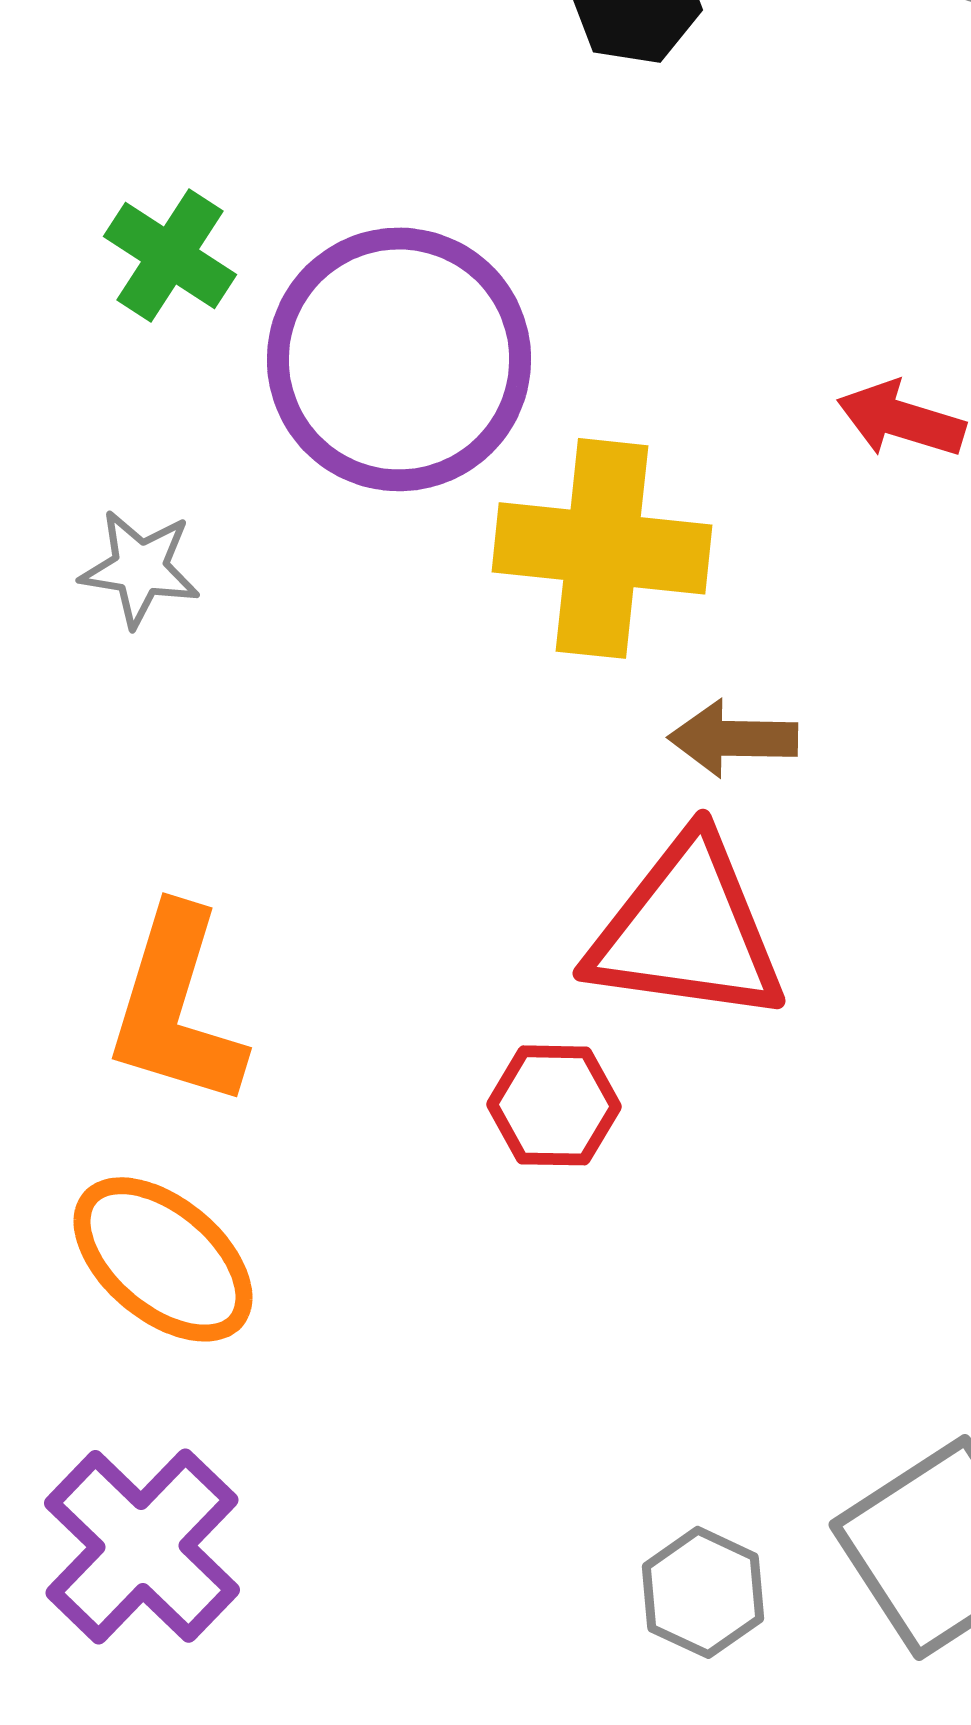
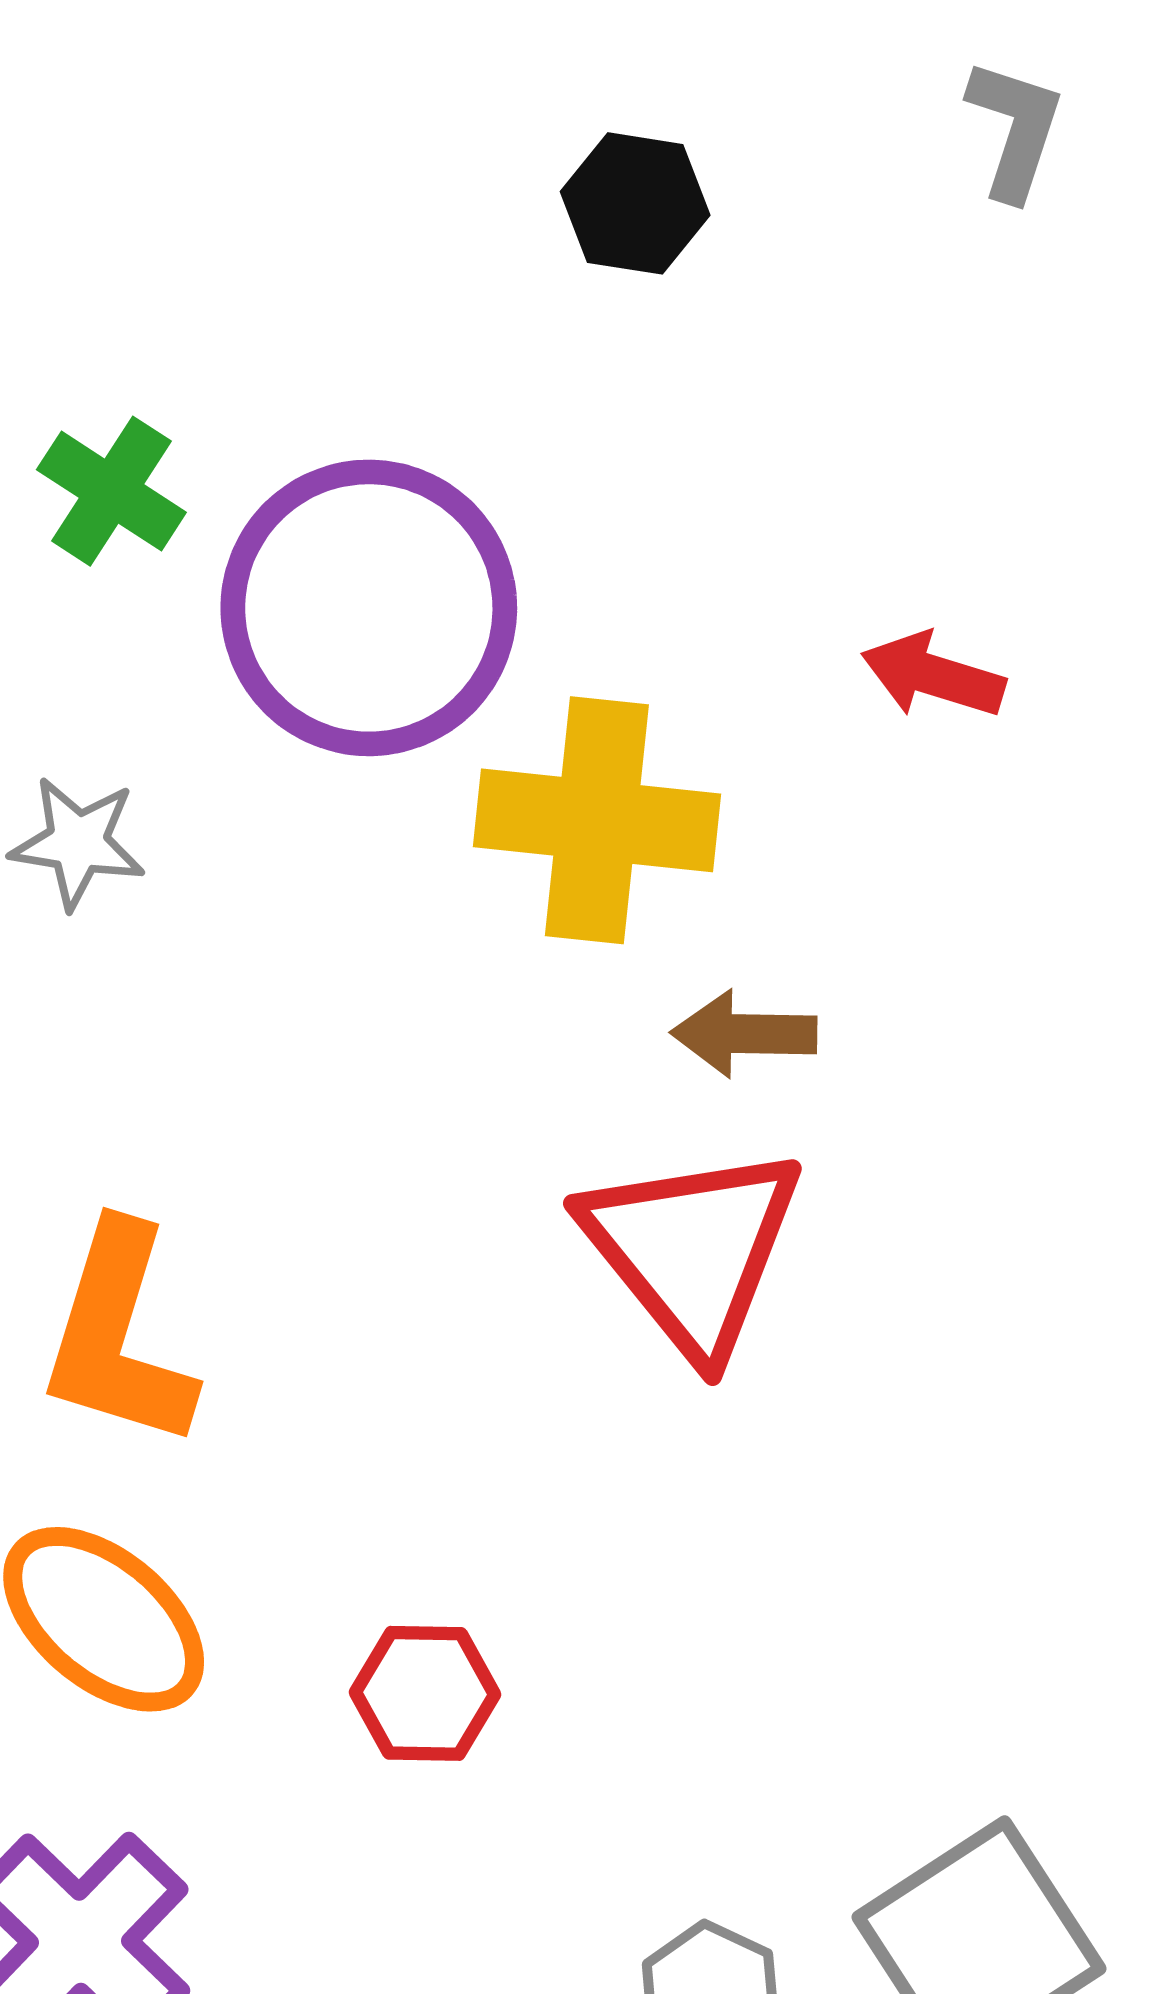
red triangle: (687, 930) -> (692, 1250), turned 43
red hexagon: (554, 1105) -> (425, 1693), moved

